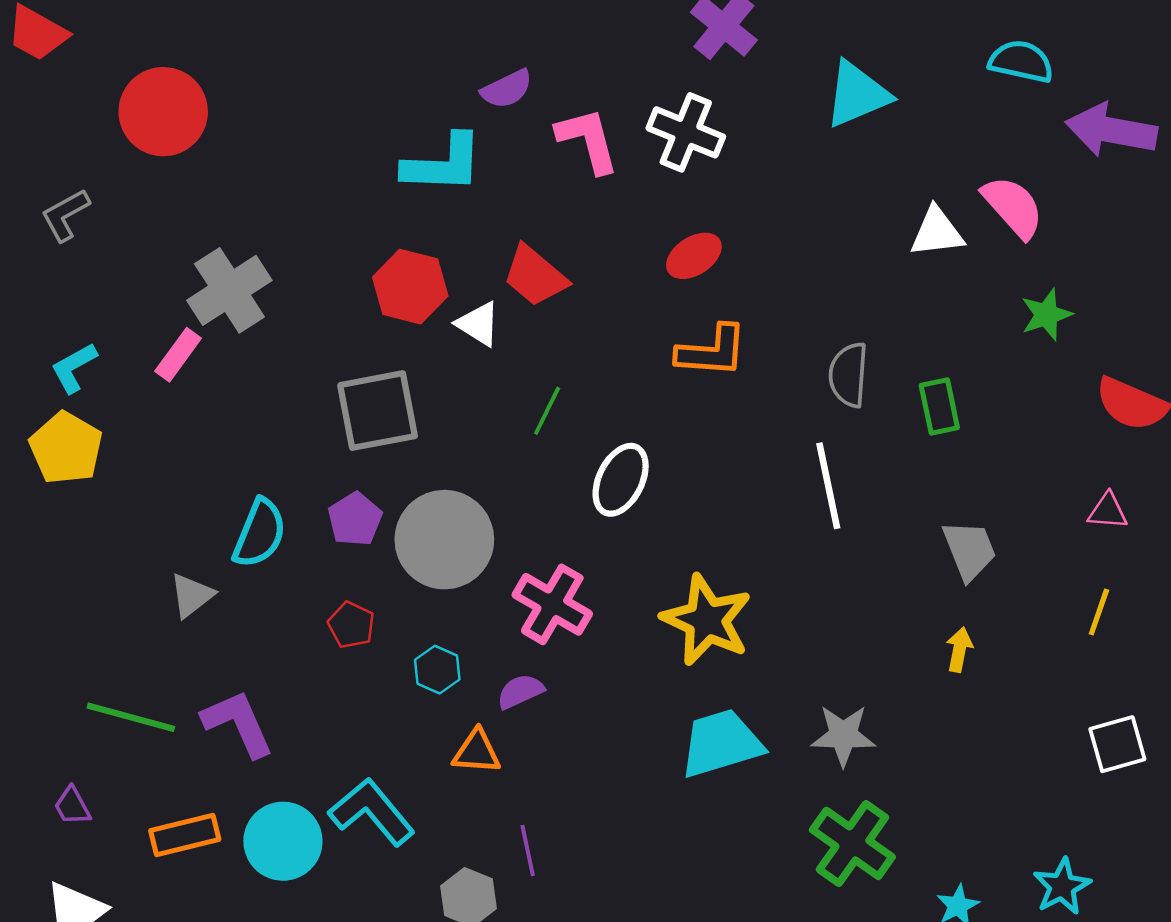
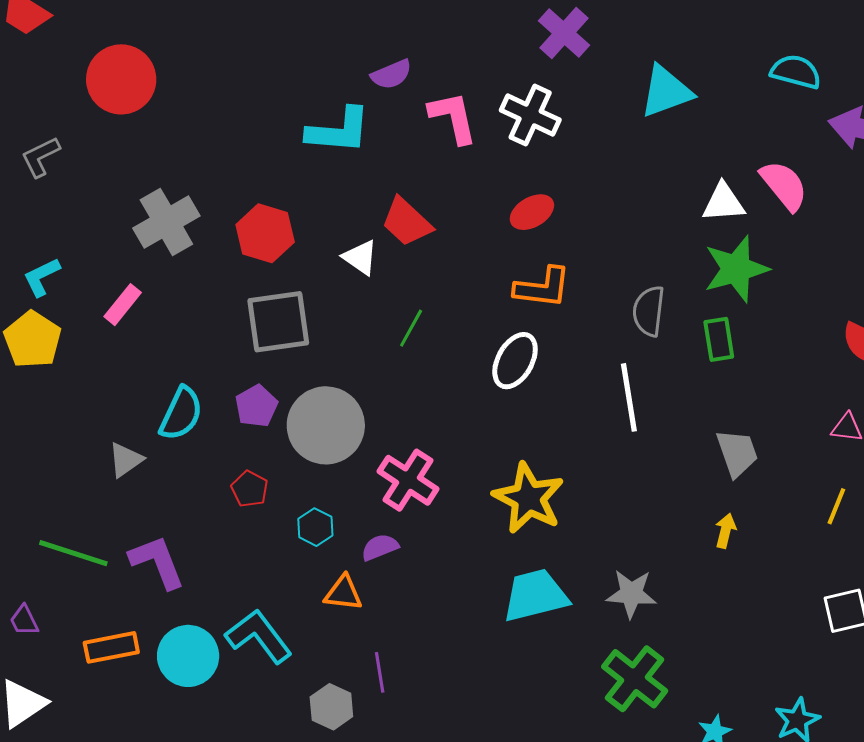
red hexagon: (410, 287) -> (265, 233), moved
green star: (1046, 315) -> (736, 269), moved, size x1.6
pink rectangle: (178, 355) -> (123, 305), moved
white ellipse: (621, 480) -> (515, 361), moved

